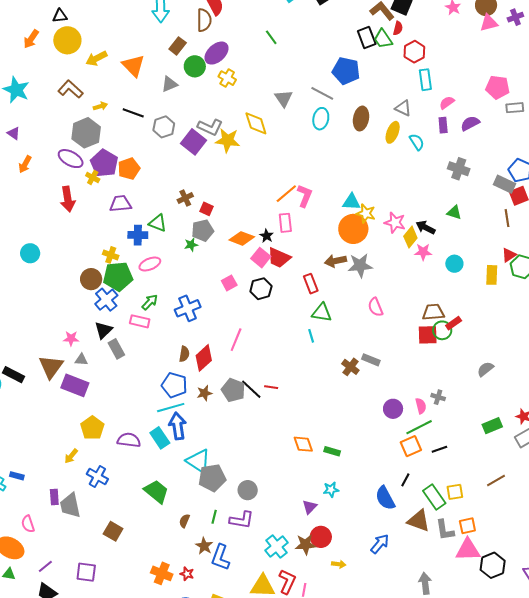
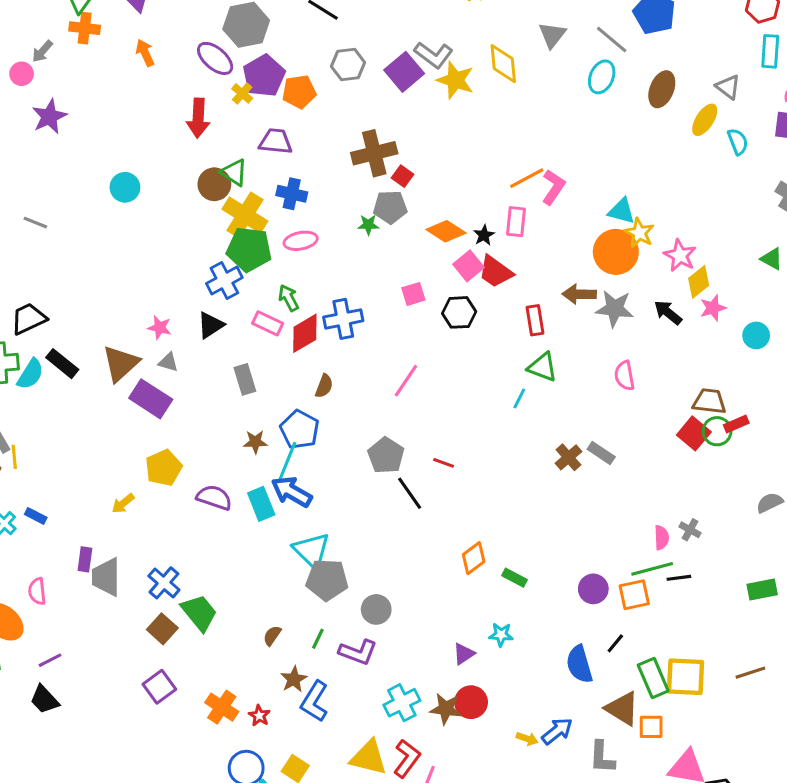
gray hexagon: (164, 127) -> (348, 64), moved
orange arrow: (25, 164) -> (145, 53), turned 114
brown cross: (185, 198) -> (374, 153), size x1.8
green triangle: (158, 223) -> (234, 172), moved
black arrow: (426, 227) -> (668, 313), moved
pink star: (423, 252) -> (713, 308), turned -30
yellow cross: (111, 255) -> (245, 215), size x1.8
brown circle: (91, 279) -> (214, 184), moved
green arrow: (150, 302) -> (289, 298), turned -84
red square: (428, 335) -> (694, 433), turned 30
cyan line: (311, 336) -> (519, 399), turned 32
gray rectangle: (116, 349) -> (245, 379), moved
red diamond: (204, 358) -> (305, 333), moved
black line: (251, 389) -> (410, 493), moved
brown star: (204, 393) -> (255, 442), moved
cyan line: (171, 408) -> (287, 462), turned -64
purple circle: (393, 409) -> (593, 589), moved
blue arrow: (178, 426) -> (292, 492), turned -64
orange diamond: (303, 444) -> (474, 558), turned 60
black line: (439, 449) -> (679, 578), moved
blue cross: (97, 477) -> (164, 583), moved
green trapezoid: (156, 492) -> (199, 613), moved
yellow square: (455, 492) -> (686, 677), size x1.6
orange square: (467, 526) -> (651, 727), moved
gray L-shape: (445, 530) -> (602, 757), moved
yellow arrow: (339, 564) -> (527, 739), moved
purple square: (86, 572) -> (159, 687), moved, turned 35

